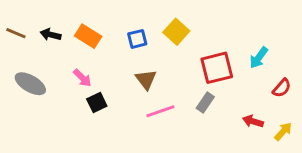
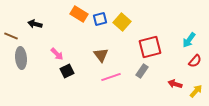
brown line: (16, 33) -> (11, 36), moved
orange rectangle: (88, 36) -> (79, 14), moved
blue square: (137, 39) -> (100, 19), moved
cyan arrow: (259, 58) -> (189, 40), moved
gray ellipse: (30, 84) -> (21, 58), turned 55

